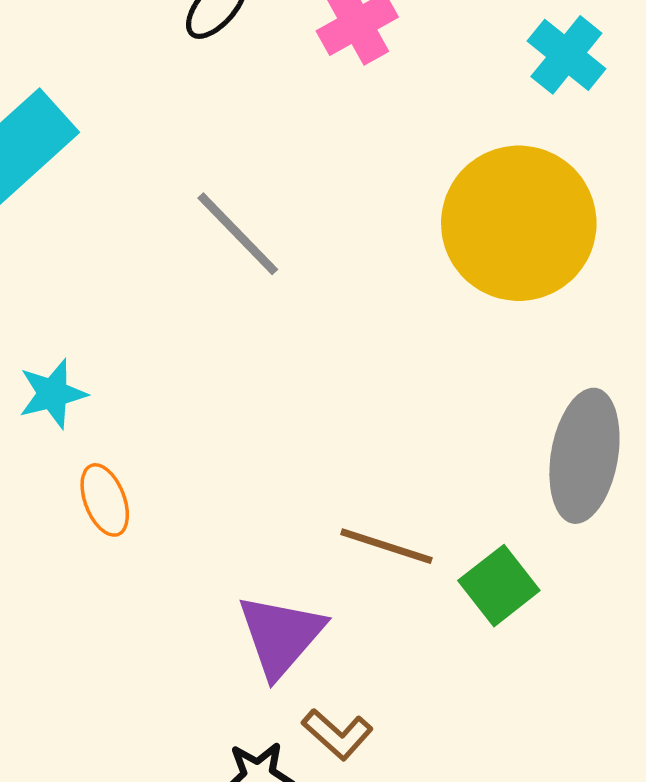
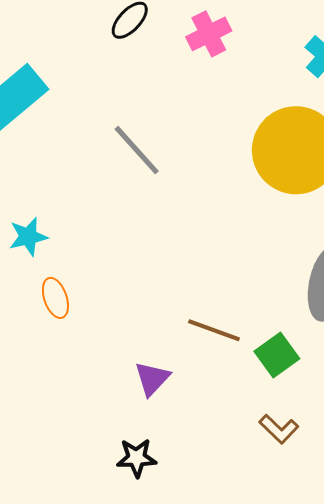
purple triangle: (281, 636) -> (152, 379), size x0.7
brown L-shape: (337, 734) -> (279, 429), moved

